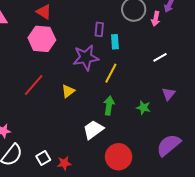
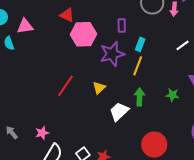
pink hexagon: (42, 39) -> (83, 34), moved
cyan rectangle: (115, 42) -> (140, 44), moved, turned 32
white trapezoid: (93, 130) -> (119, 112), moved

